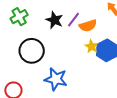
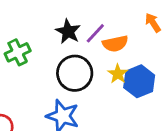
green cross: (19, 17) -> (18, 52), moved
black circle: (32, 51) -> (75, 73), moved

